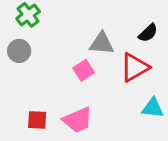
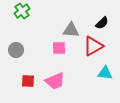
gray circle: (19, 51) -> (16, 50), moved
pink square: (84, 70) -> (59, 48), turned 32

